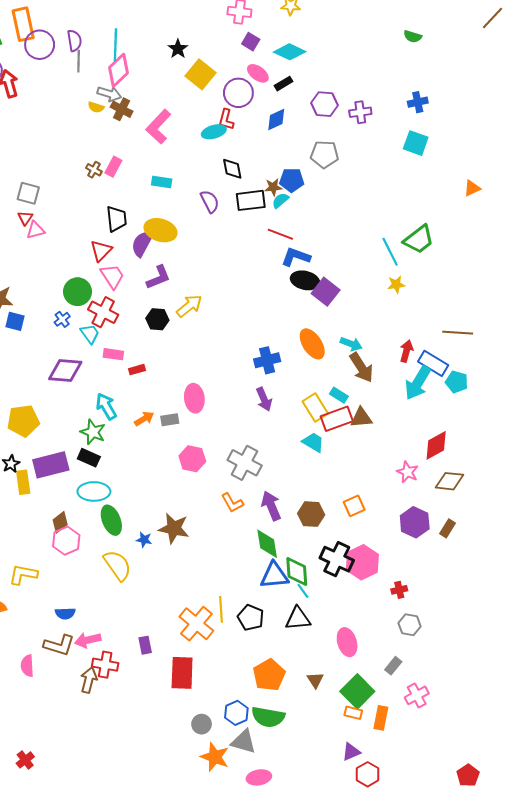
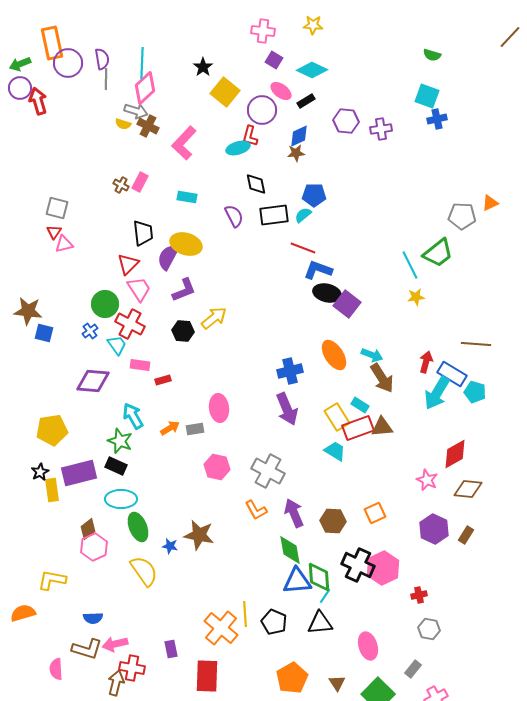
cyan square: (416, 143) -> (427, 96), moved
gray pentagon: (324, 154) -> (462, 216), moved
brown star: (273, 187) -> (296, 153), moved
purple arrow: (264, 399) -> (287, 409), size x1.4
cyan line: (303, 591) -> (325, 596), turned 70

